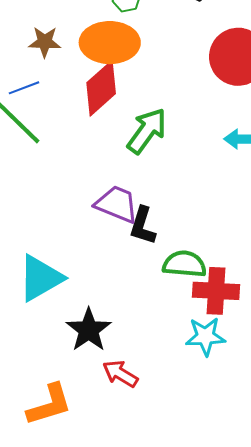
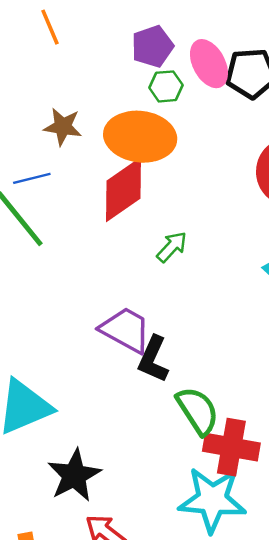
green arrow: (147, 131) -> (172, 247), size x0.6
green semicircle: (184, 264) -> (198, 411), turned 45
cyan star: (205, 336) -> (212, 500), size x1.4

